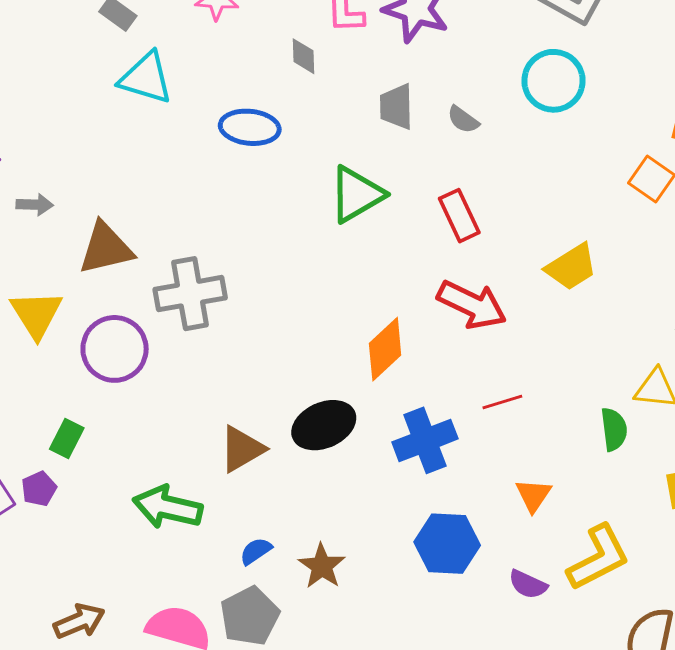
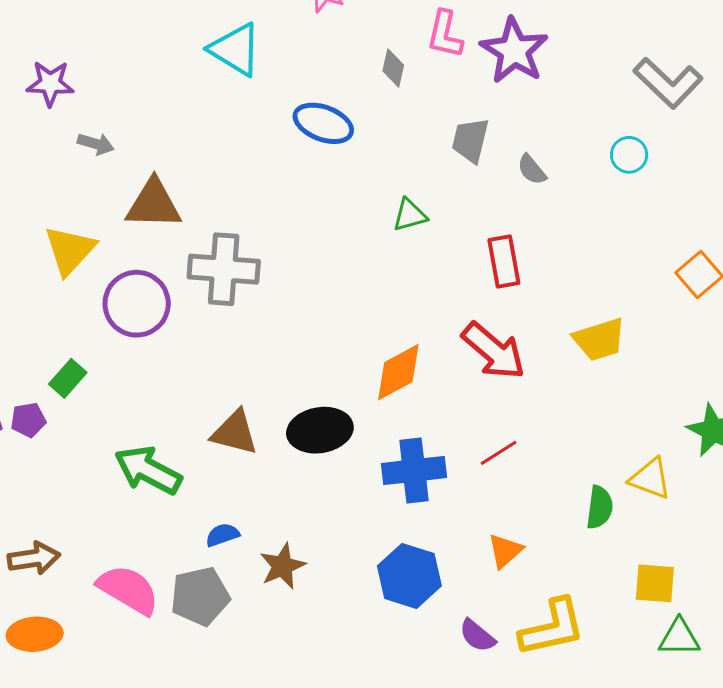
cyan circle: (554, 81) -> (629, 155), size x0.6
green triangle: (356, 194) -> (410, 215), size x0.6
red line: (502, 402) -> (499, 453), turned -30
brown triangle: (242, 449) -> (235, 433), turned 30

